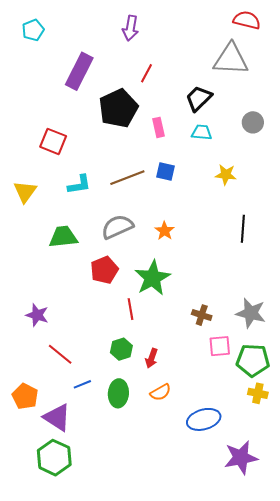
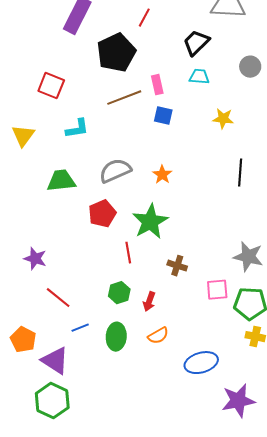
pink rectangle: (159, 127) -> (157, 85), moved
brown line: (127, 178) -> (124, 98), moved
brown cross: (202, 315) -> (177, 266), moved

